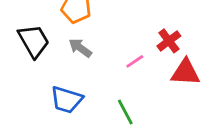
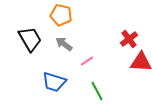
pink line: (135, 61) -> (87, 61), moved

